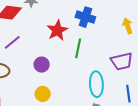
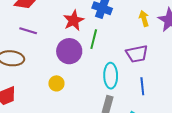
purple line: (12, 42) -> (28, 31), turned 54
purple circle: (42, 65) -> (69, 51), moved, size x1.6

